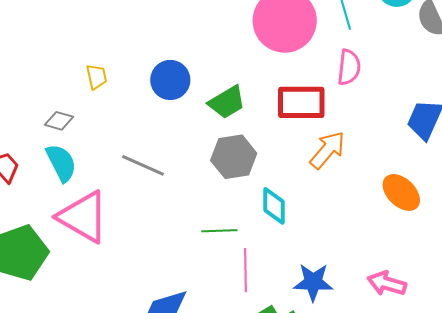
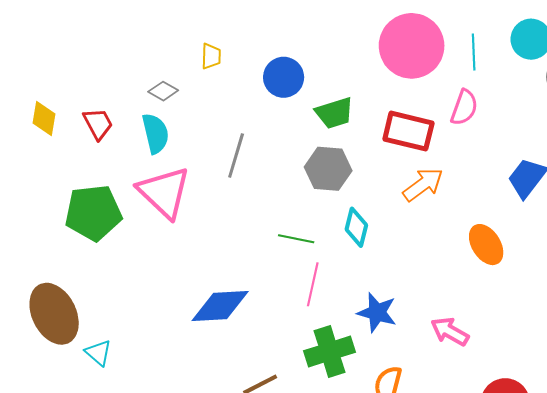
gray line: (143, 165) -> (236, 155), turned 69

